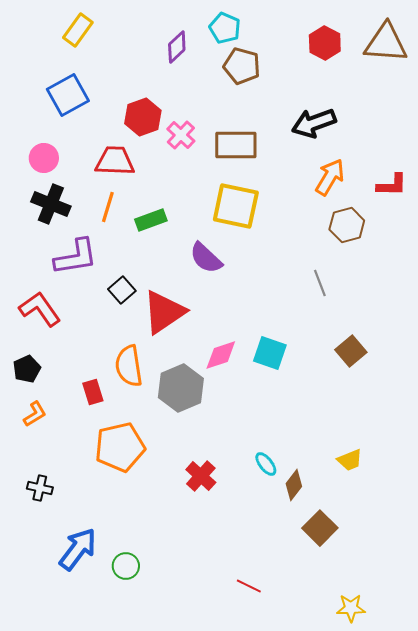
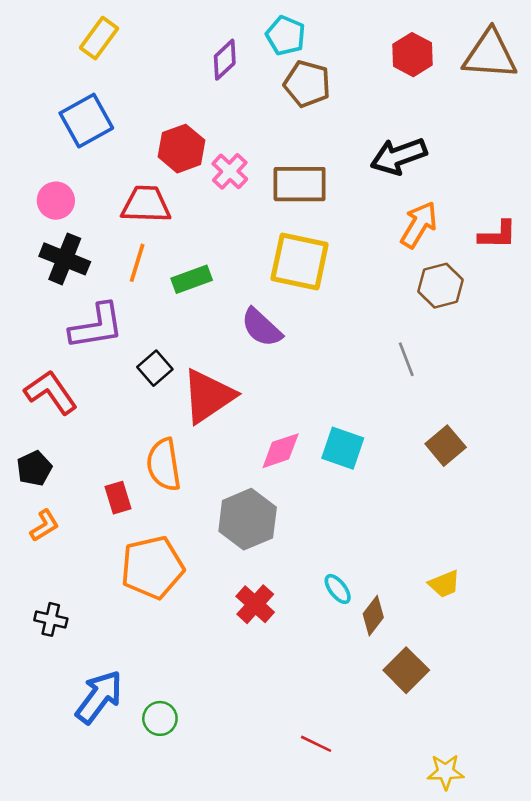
gray hexagon: (181, 388) -> (248, 519), moved

